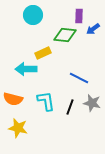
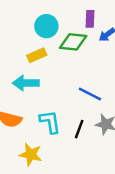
cyan circle: (33, 15) -> (46, 26), moved
yellow rectangle: (43, 53) -> (37, 55), moved
yellow star: (18, 128) -> (31, 154), moved

